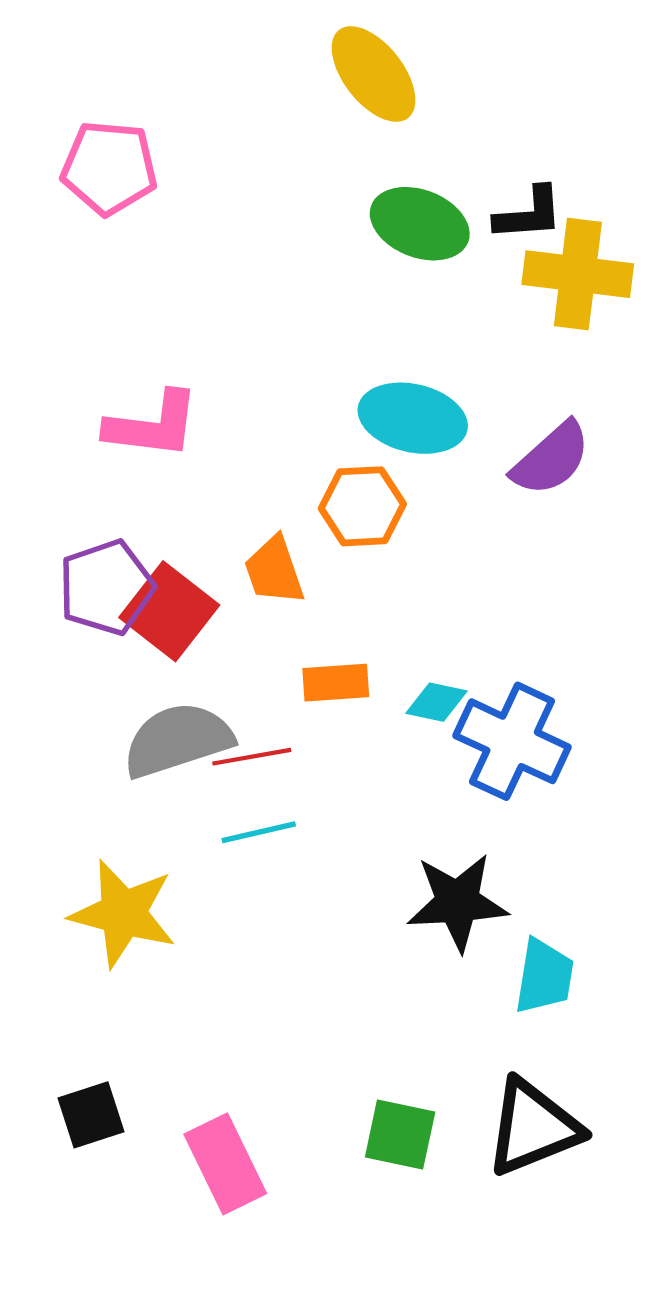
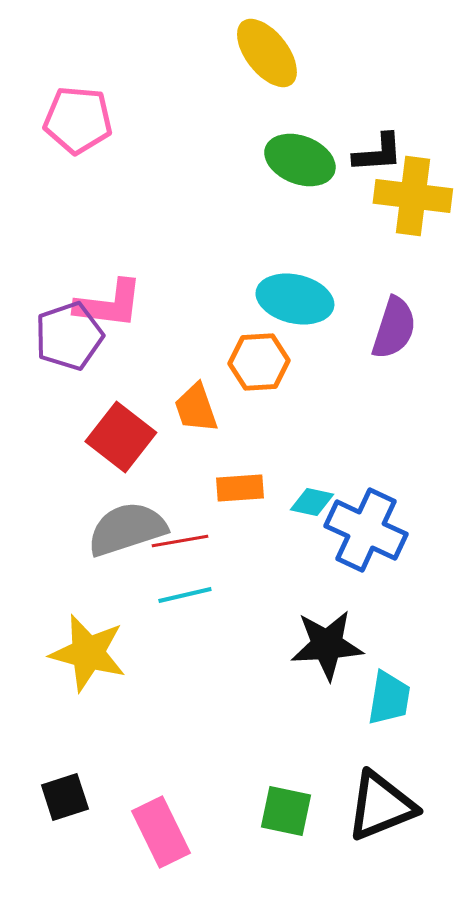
purple semicircle: (551, 459) -> (394, 328), turned -30
purple pentagon: (106, 587) -> (69, 336), moved

